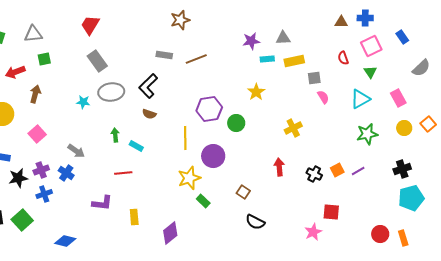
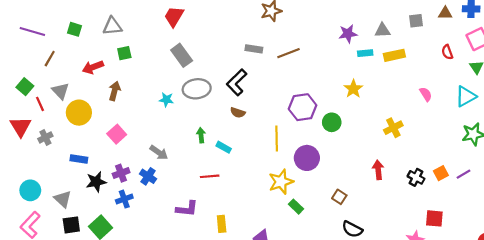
gray square: (314, 78) -> (416, 21), moved

